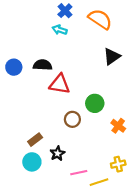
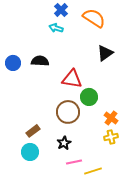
red triangle: (60, 84) -> (72, 79), moved
brown circle: (72, 119) -> (68, 112), size x1.5
black star: (57, 153) -> (64, 143), moved
yellow cross: (118, 164) -> (111, 137), moved

